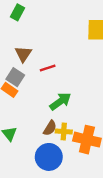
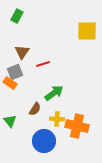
gray square: (15, 77) -> (15, 72), turned 35
brown semicircle: (50, 128) -> (35, 109), moved

